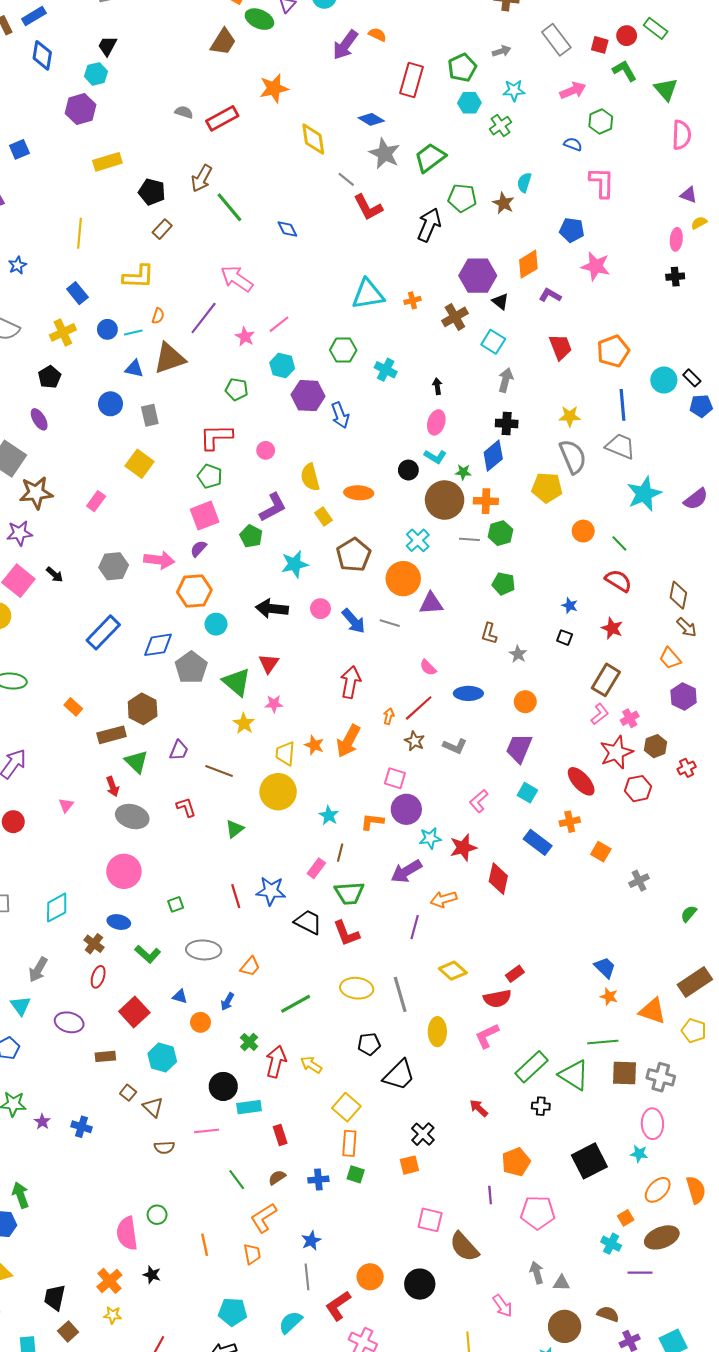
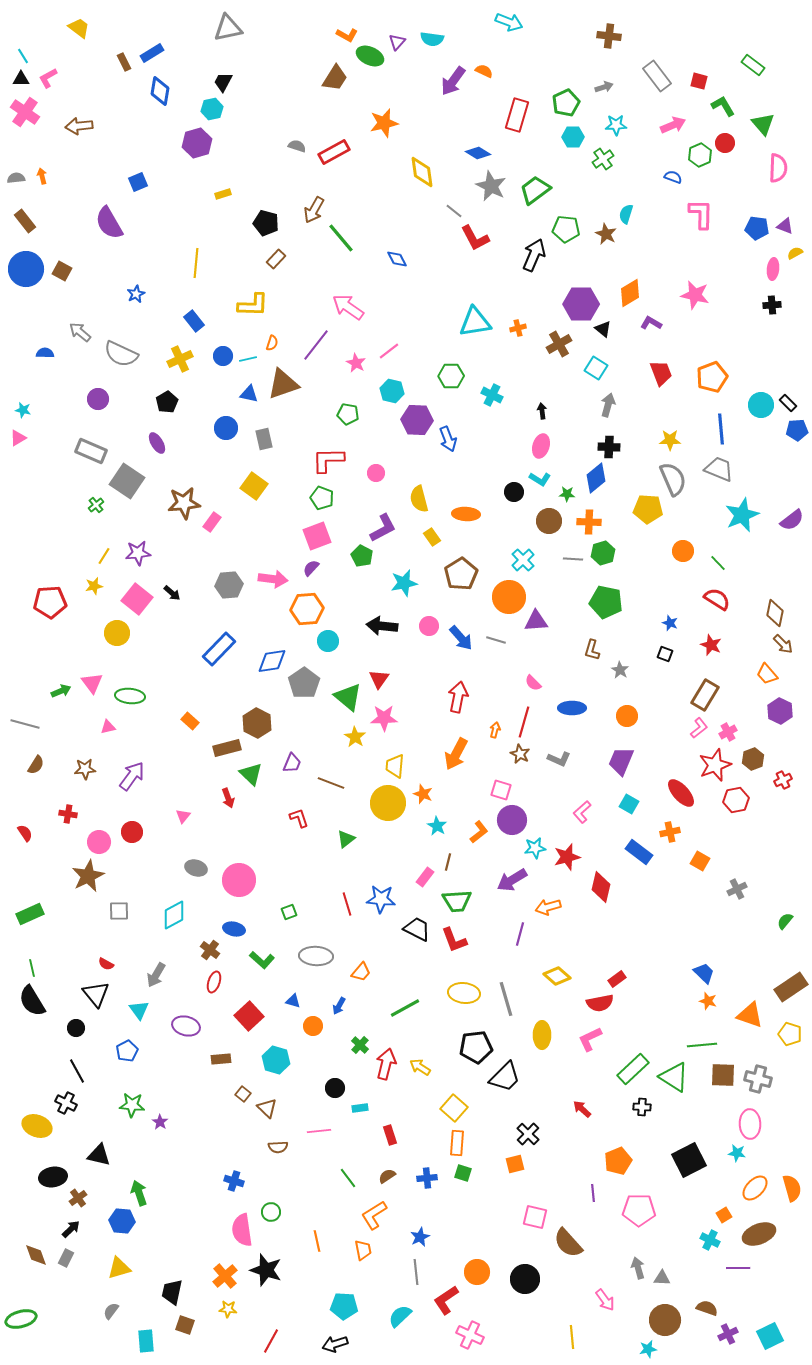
red circle: (627, 36) -> (725, 143), moved
yellow rectangle: (107, 162) -> (223, 194), size x0.6
blue pentagon: (572, 230) -> (757, 228), moved
brown star: (36, 493) -> (184, 503), moved
brown circle: (445, 500) -> (549, 521), size x0.7
green pentagon: (504, 584) -> (606, 602), size x1.5
pink star: (274, 704) -> (384, 718), size x1.5
red line: (419, 708) -> (524, 722), turned -32
orange star: (314, 745) -> (423, 794), moved
gray ellipse: (132, 817) -> (196, 868), moved, size x0.7
orange L-shape: (372, 822) -> (479, 832), turned 135
black pentagon: (369, 1044) -> (476, 1047), size x1.5
black circle: (223, 1086) -> (335, 1088), size x0.7
cyan rectangle: (249, 1107) -> (360, 1108), size x0.7
blue cross: (82, 1127) -> (234, 1181), moved
black star: (152, 1275) -> (266, 1270), size x1.8
brown square: (68, 1332) -> (185, 1325), turned -30

